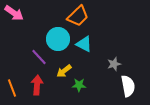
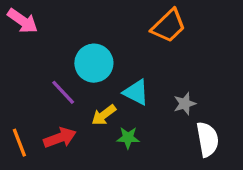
orange trapezoid: (78, 16) -> (169, 26), moved
cyan triangle: (84, 44) -> (136, 92), moved
red arrow: (37, 85) -> (60, 138), turned 66

